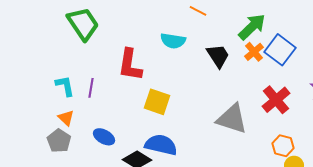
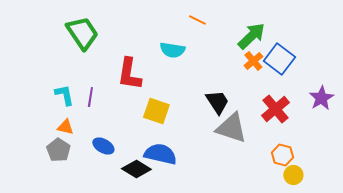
black trapezoid: (218, 56) -> (217, 102), moved
orange triangle: (66, 118) -> (65, 127), turned -30

